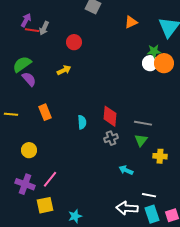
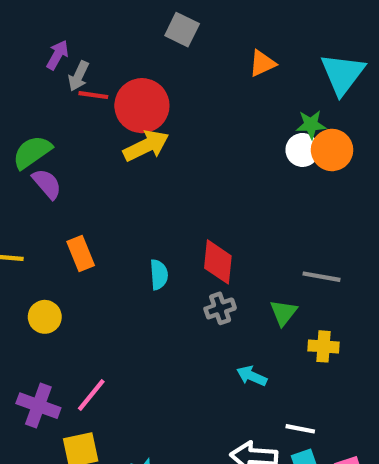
purple arrow: (26, 20) -> (57, 55), moved
red line: (32, 30) -> (93, 95), moved
red circle: (74, 42) -> (142, 106), size x1.6
yellow arrow: (64, 70) -> (146, 146), moved, size x1.5
gray line: (143, 123) -> (321, 277), moved
yellow circle: (29, 150) -> (45, 317), moved

